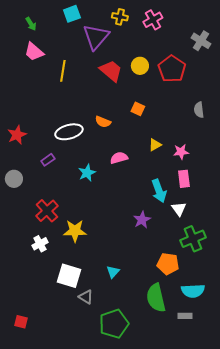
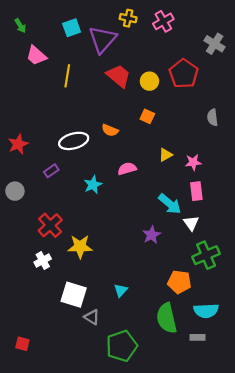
cyan square: (72, 14) -> (72, 28), moved
green arrow: (31, 24) -> (20, 26), moved
yellow circle: (140, 66) -> (149, 81), moved
cyan arrow: (159, 191) -> (170, 204), turned -30

